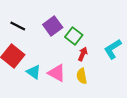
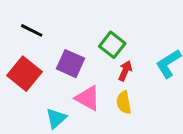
purple square: (53, 26) -> (71, 64), moved, turned -30
cyan triangle: (34, 72) -> (56, 118), moved, turned 42

